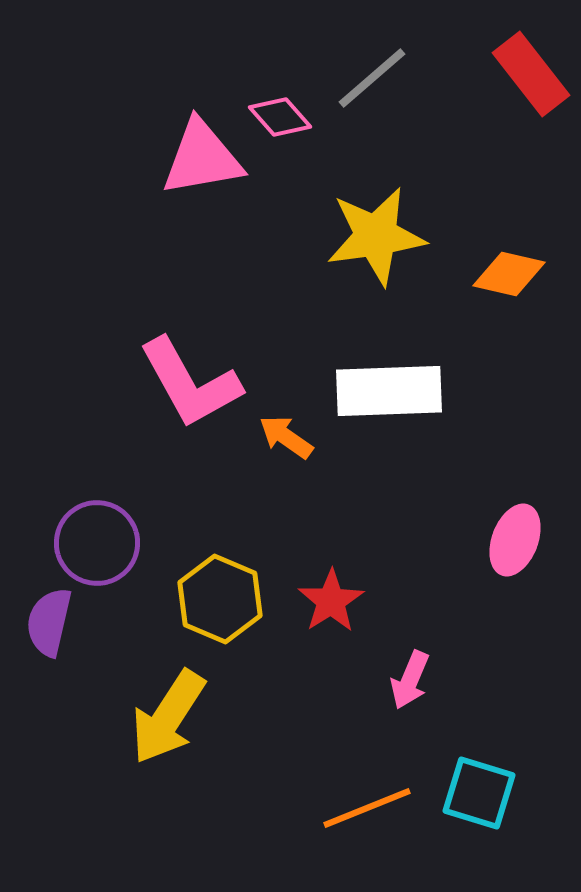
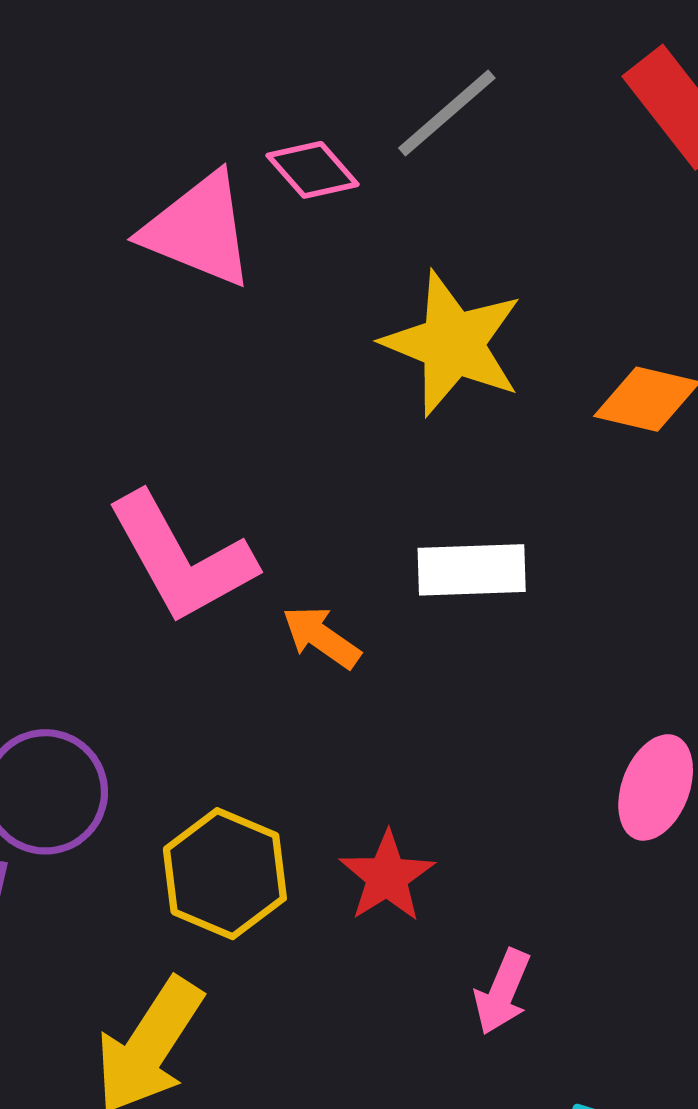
pink triangle: (202, 158) -> (199, 230), turned 32
yellow star: (376, 236) -> (453, 344), turned 30
white rectangle: (389, 391) -> (472, 570), size x0.7

